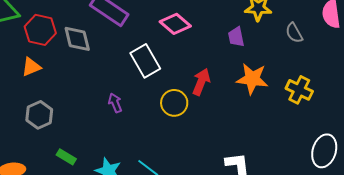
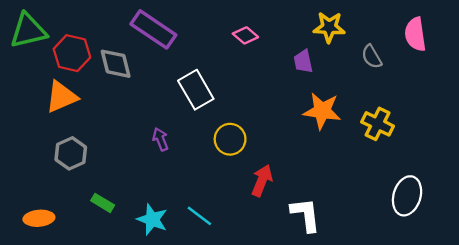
pink diamond: (175, 24) -> (245, 35), moved, size x0.7
orange triangle: (31, 67) -> (61, 97), size x1.4
red arrow: (201, 82) -> (262, 181), moved

